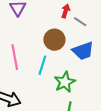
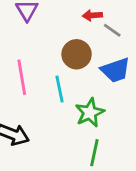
red arrow: (66, 11) -> (92, 15), turned -112
cyan line: (42, 65) -> (59, 89), turned -30

